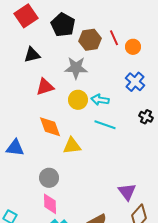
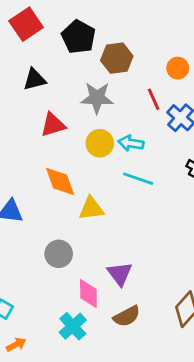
red line: (114, 38) -> (154, 99), moved
purple triangle: (127, 192) -> (120, 274), moved
pink diamond: (50, 204) -> (88, 294), moved

